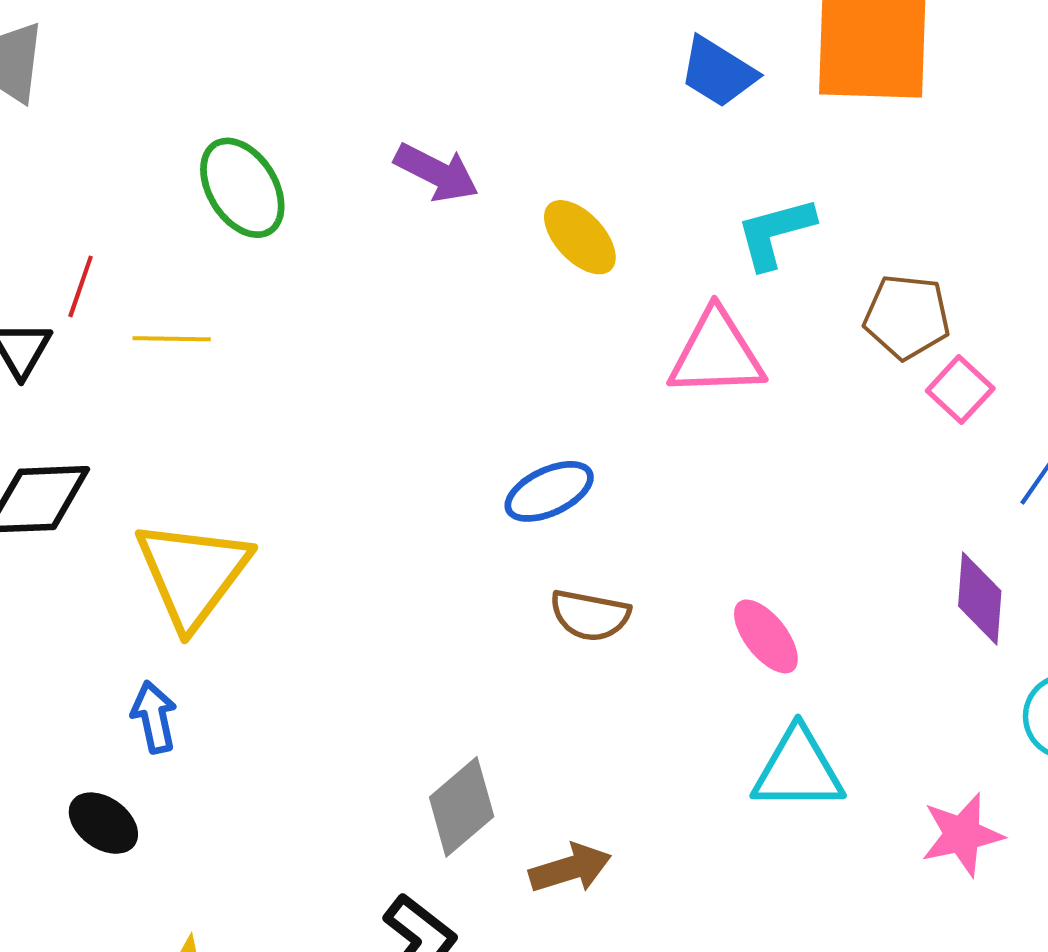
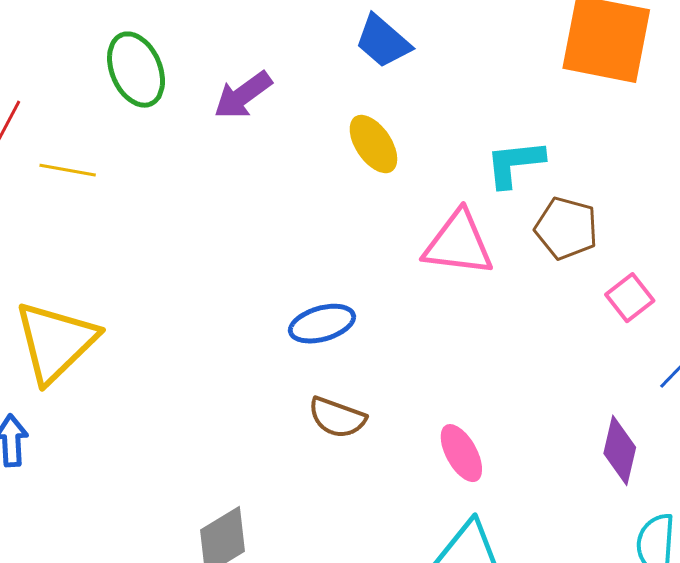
blue trapezoid: (718, 72) -> (383, 41), moved
purple arrow: (436, 173) -> (243, 95), moved, turned 108
brown pentagon: (907, 317) -> (566, 228), moved

